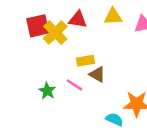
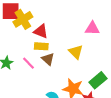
yellow triangle: (113, 16) -> (76, 52), moved, turned 35
red triangle: (78, 20) -> (41, 31), moved

